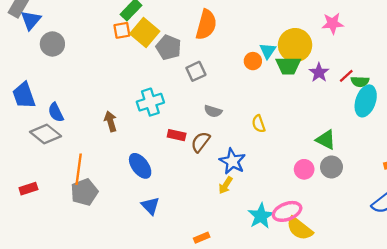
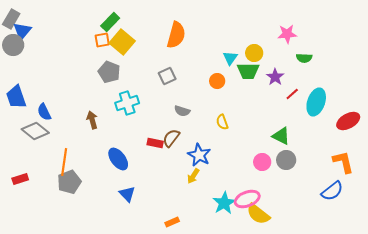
gray circle: (52, 44) -> (13, 45), moved
yellow circle: (295, 45) -> (254, 53), size x0.6
gray pentagon: (169, 47) -> (109, 72), moved
orange circle: (253, 61) -> (217, 81), moved
red line: (346, 76) -> (292, 94), moved
green semicircle: (360, 82) -> (304, 58), moved
red rectangle: (177, 135) -> (155, 143), moved

